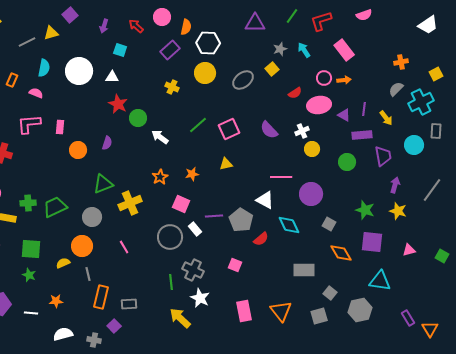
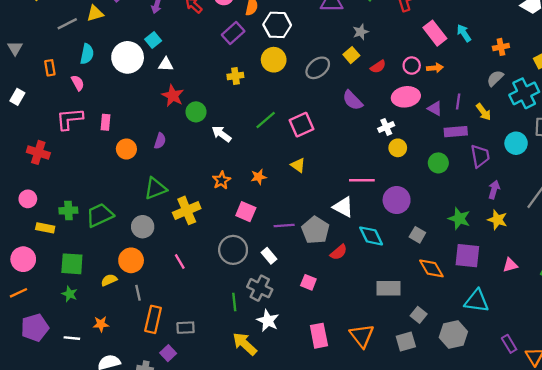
cyan square: (120, 50) -> (153, 40), moved, turned 32
cyan arrow: (304, 50) -> (464, 33), moved
orange rectangle: (12, 80) -> (50, 68), turned -32
yellow cross: (172, 87) -> (235, 76), turned -32
pink semicircle: (36, 93) -> (78, 83), turned 40
red semicircle: (295, 93) -> (378, 67), moved
purple semicircle: (269, 130) -> (353, 100), moved
yellow triangle: (226, 164) -> (298, 165), turned 48
white rectangle: (195, 229) -> (269, 256), moved

